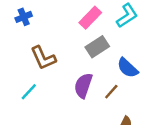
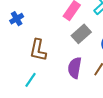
brown L-shape: (43, 58) -> (38, 50), turned 45

